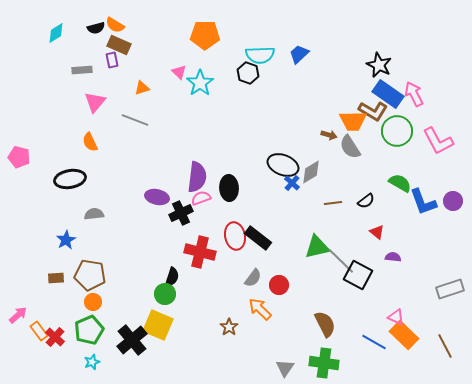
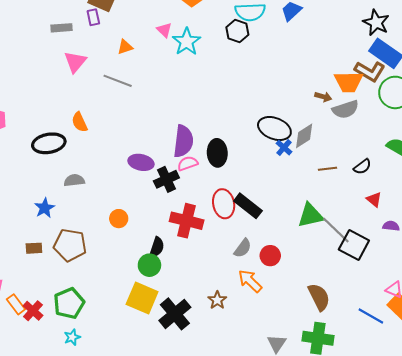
orange semicircle: (90, 142) -> (80, 122), moved
gray semicircle: (350, 147) -> (345, 109), turned -75
orange circle: (93, 302) -> (119, 219), moved
black cross: (132, 340) -> (175, 314), moved

